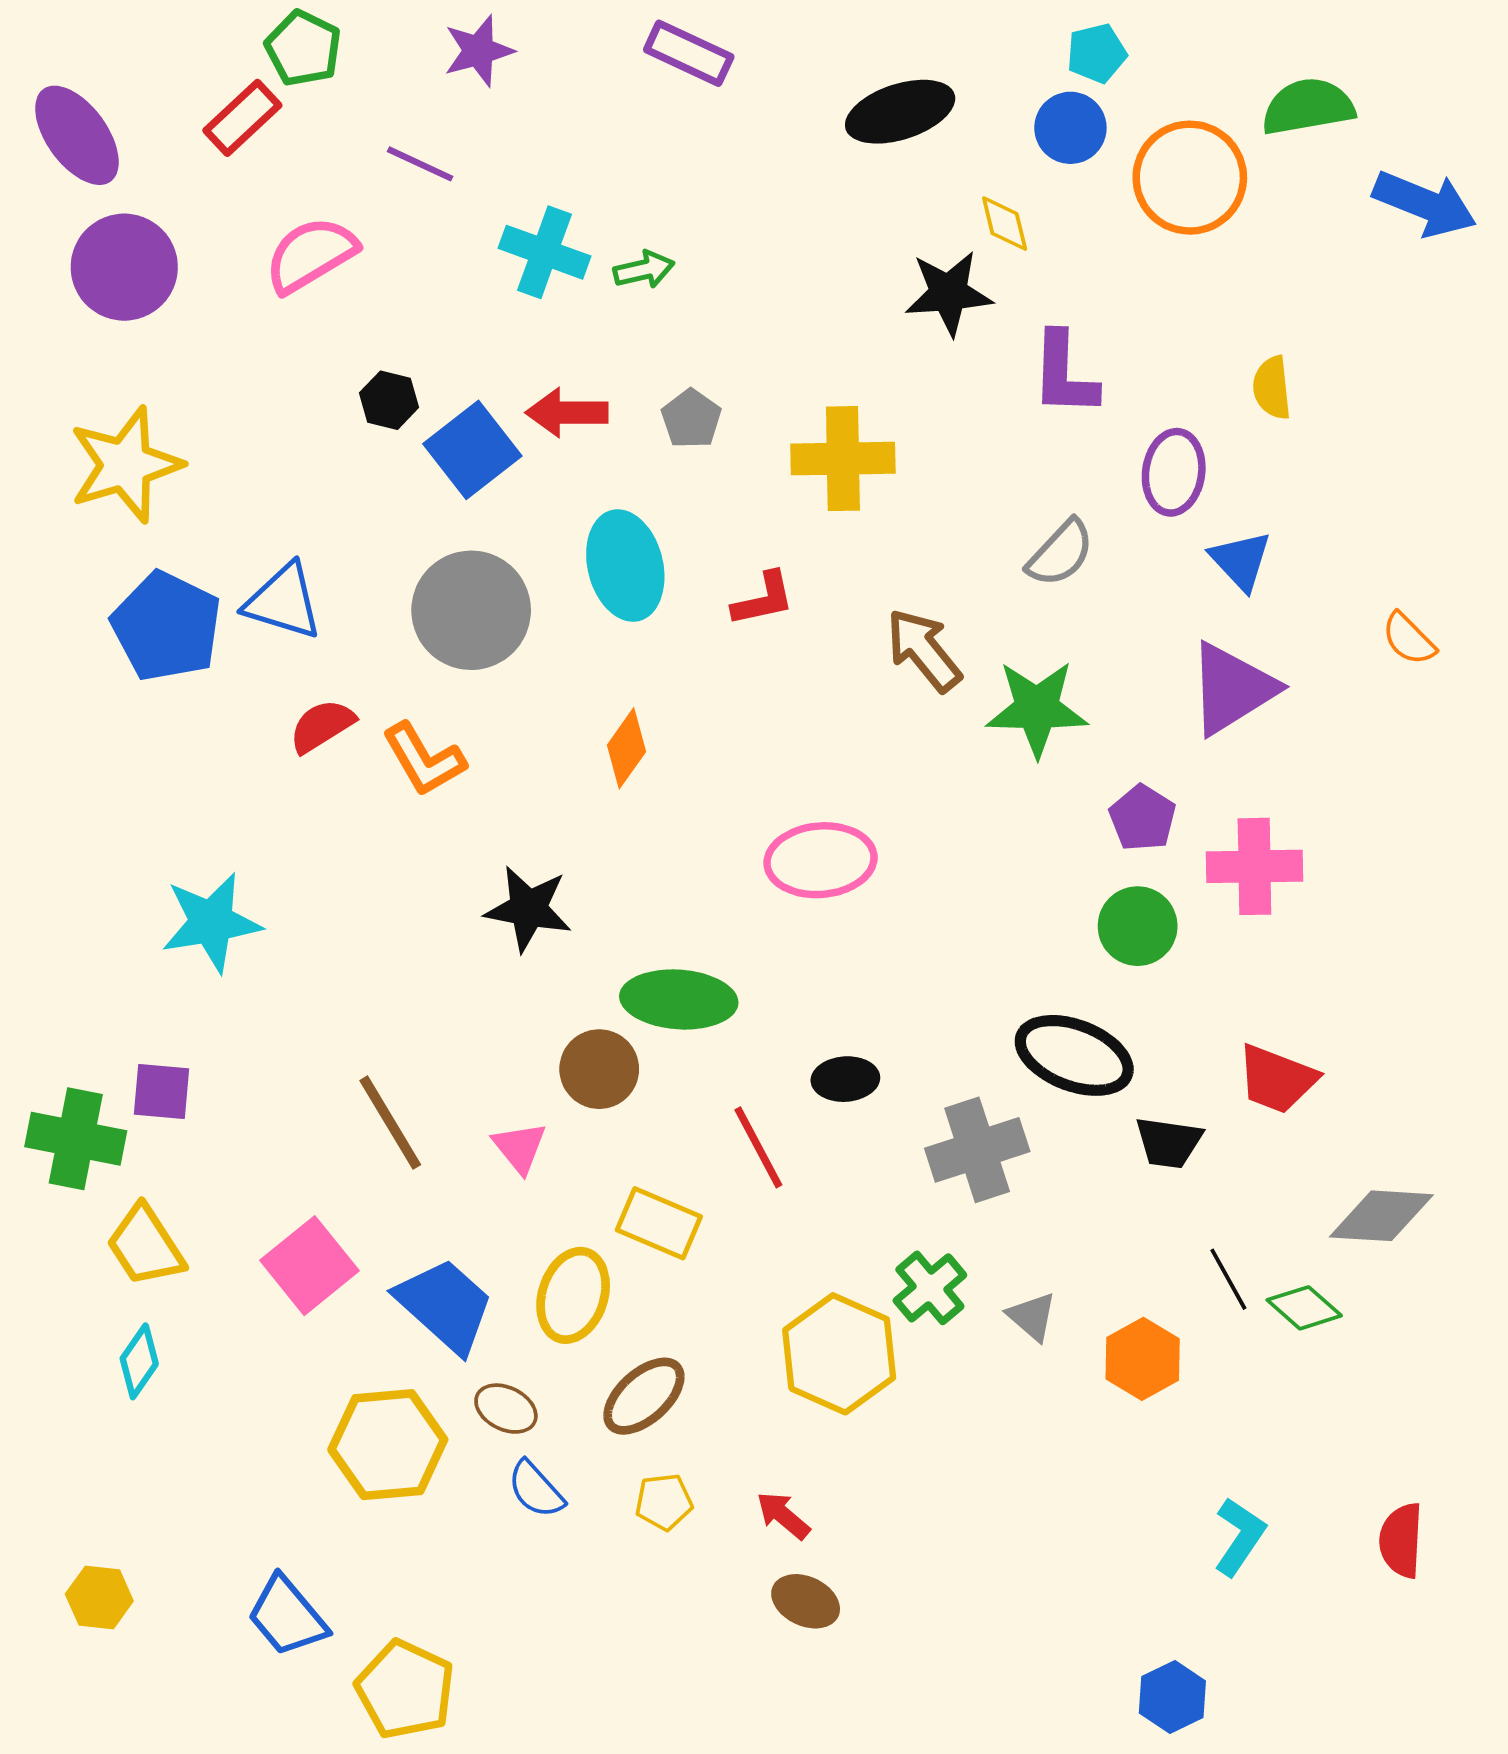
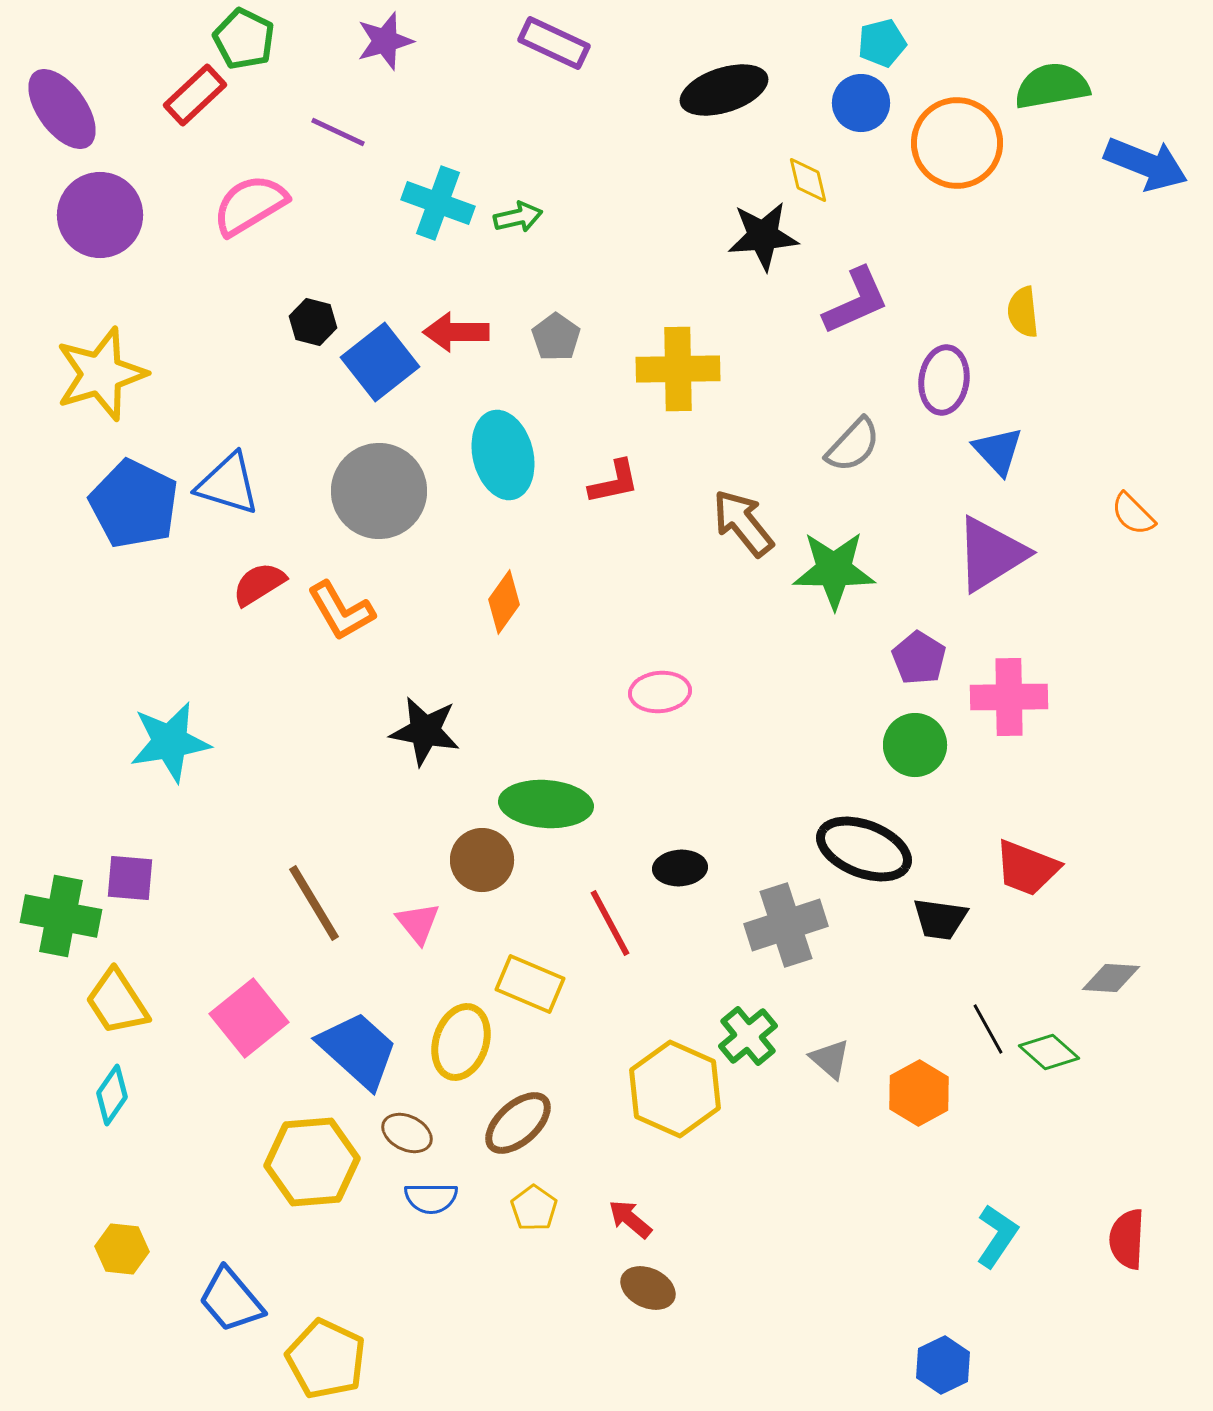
purple L-shape: (1064, 374) -> (856, 301), turned -116
pink ellipse: (821, 860) -> (660, 692), size x0.7
gray diamond: (1381, 1216) -> (1111, 978), size x0.7
blue semicircle: (536, 1489) -> (431, 1198), turned -48
yellow pentagon: (664, 1502) -> (534, 1208), turned -30
yellow hexagon: (99, 1598) -> (122, 1249), moved

